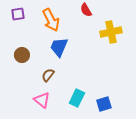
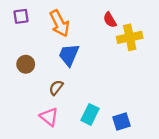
red semicircle: (86, 10) -> (110, 20), moved

